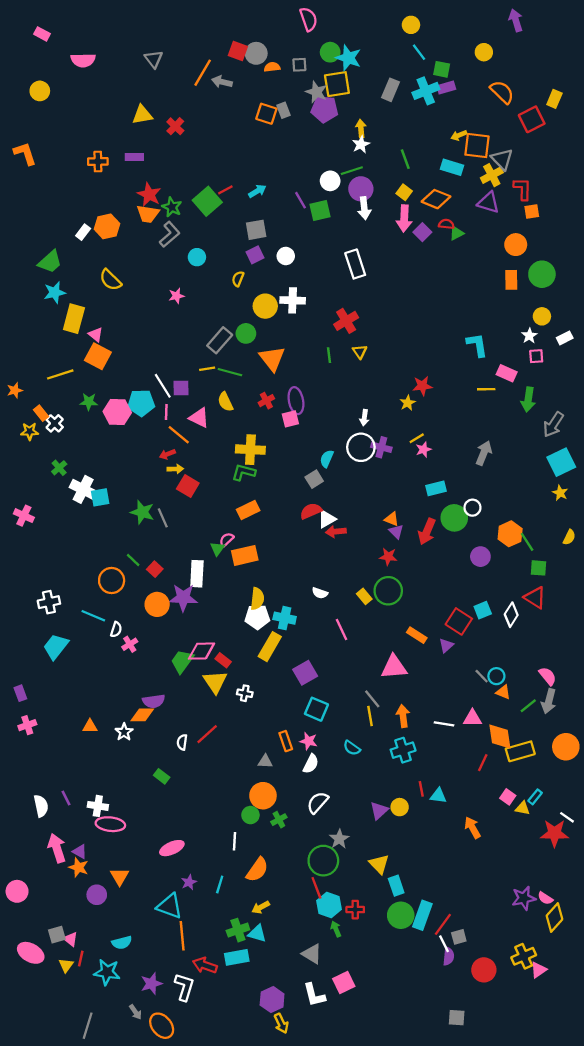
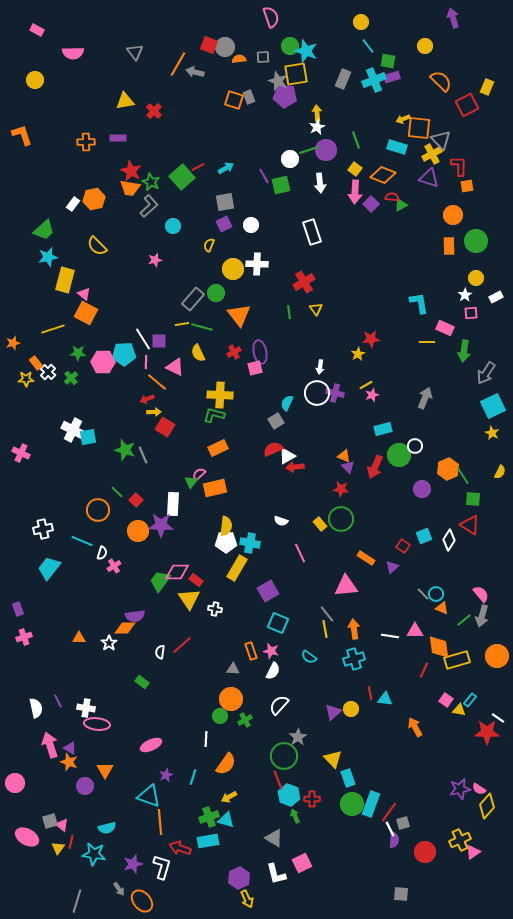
purple circle: (361, 189) -> (326, 150), moved
green cross: (59, 468) -> (71, 378), moved
red square: (459, 621) -> (403, 546), size x0.6

